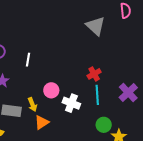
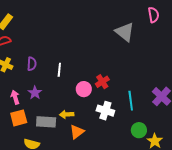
red cross: (94, 74) -> (102, 82), moved
pink circle: (51, 90) -> (84, 89), moved
yellow arrow: (32, 105) -> (67, 114), turned 112

